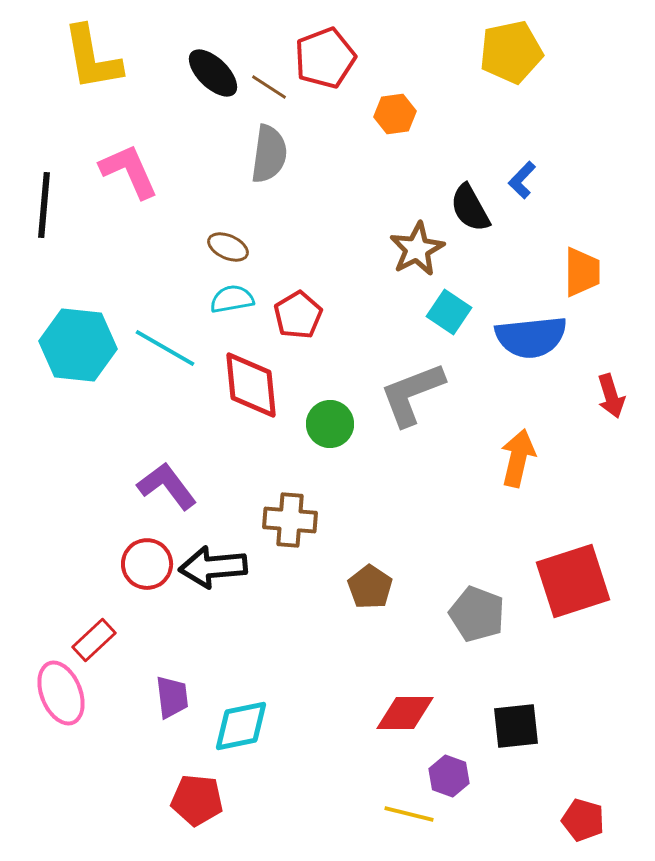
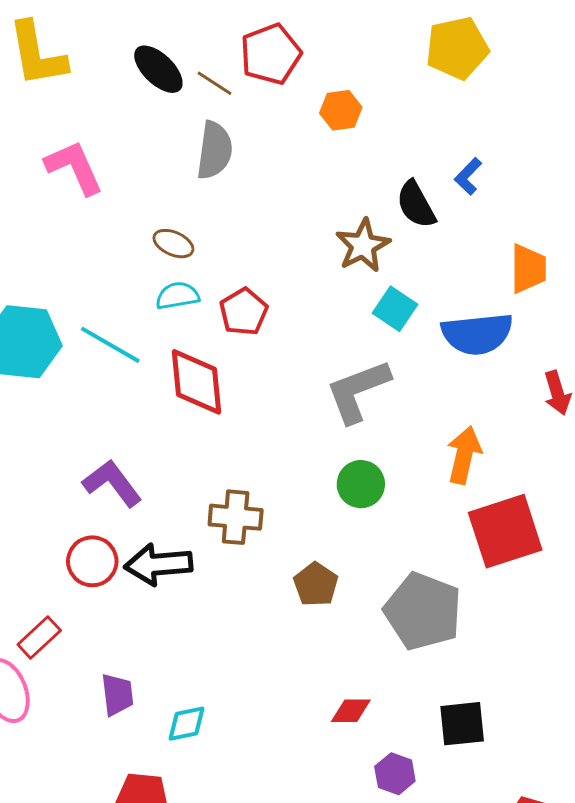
green circle: (330, 424) -> (361, 484), moved
red square: (573, 581) -> (505, 531), moved
gray pentagon: (477, 614) -> (423, 611), size x1.4
red diamond: (405, 713) -> (351, 711), size x0.7
cyan diamond: (241, 726) -> (186, 724), size x0.7

